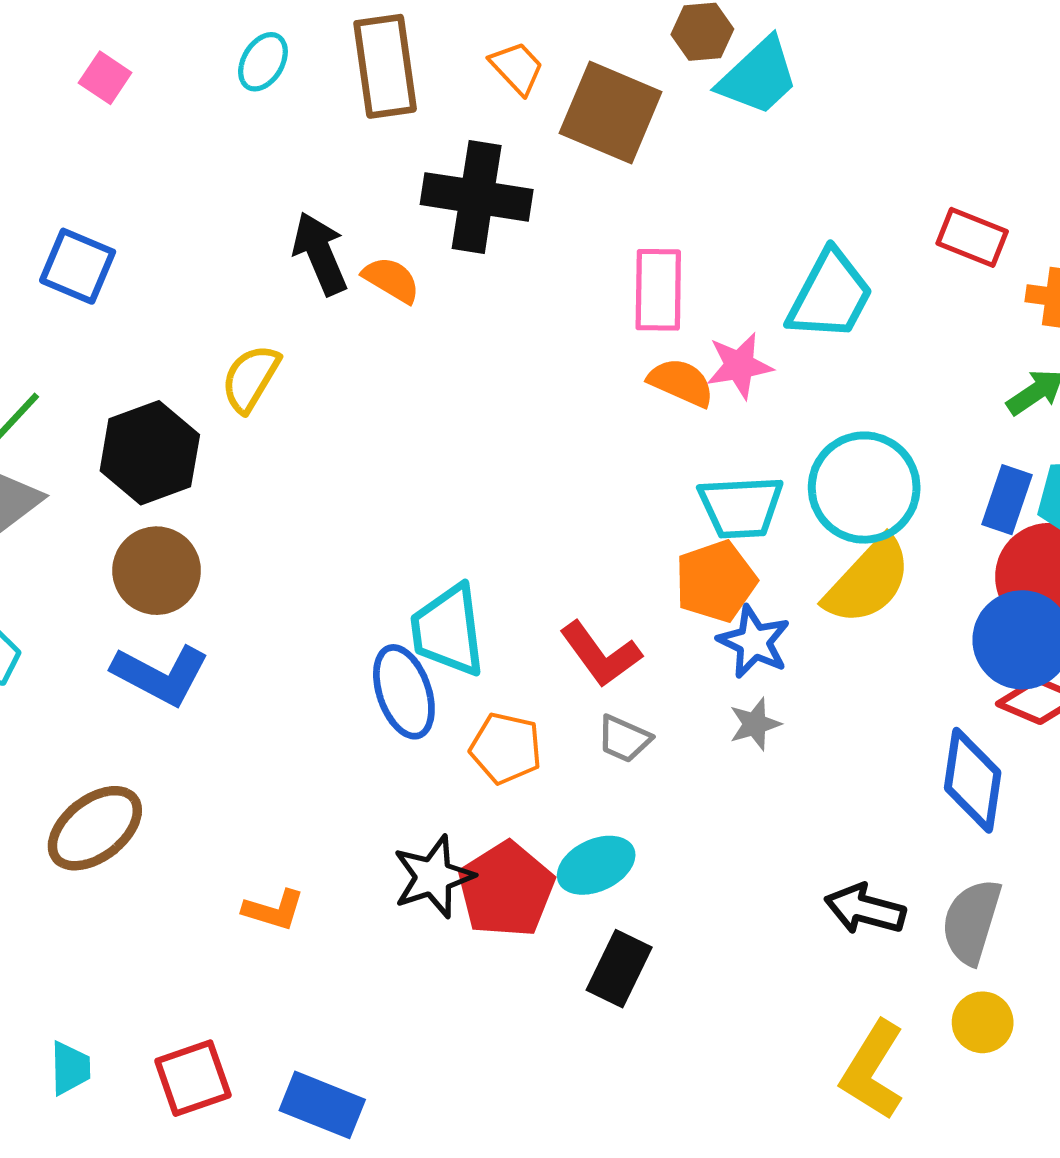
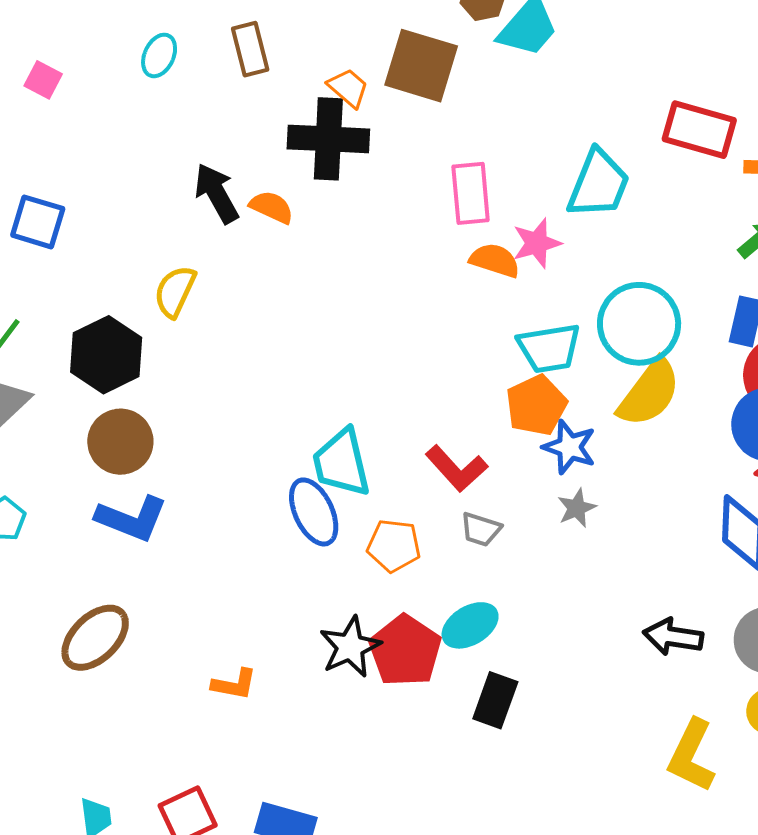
brown rectangle: (385, 66) -> (250, 49), size x0.7
orange trapezoid: (517, 68) -> (348, 88), moved
red rectangle: (972, 237) -> (699, 130), size x1.4

